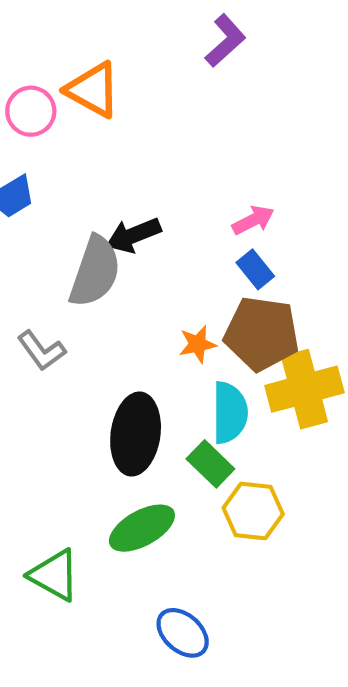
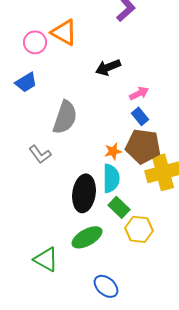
black arrow: (133, 235) -> (108, 67), moved
cyan semicircle: (230, 413) -> (111, 178), moved

